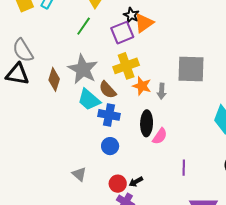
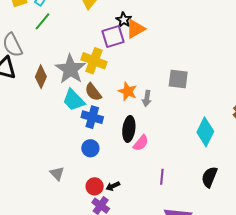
green line: (84, 26) -> (42, 21), moved
yellow cross: (126, 66) -> (94, 61), moved, turned 35
gray square: (191, 69) -> (178, 79), size x0.7

